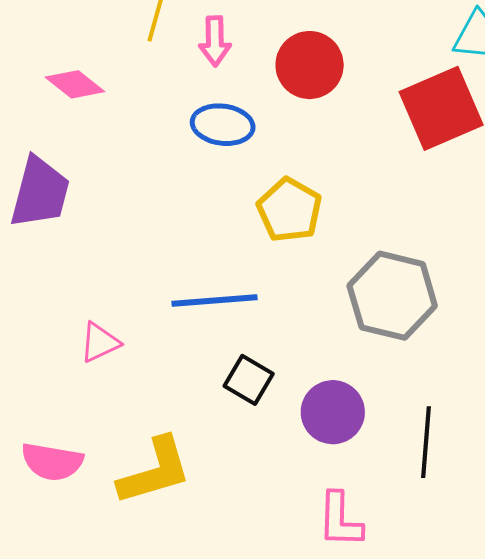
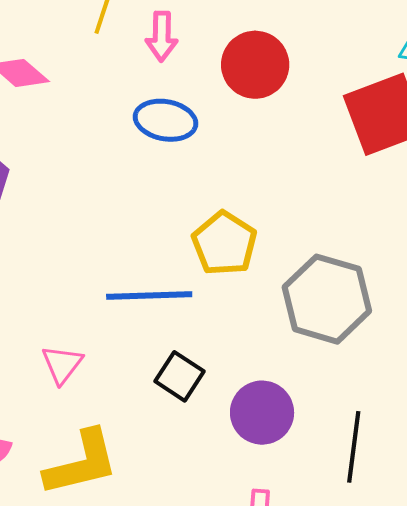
yellow pentagon: (289, 210) -> (224, 243), moved
pink triangle: (100, 342) -> (62, 364), moved, turned -30

